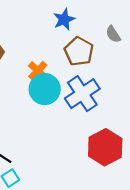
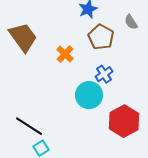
cyan circle: (45, 89) -> (89, 95), moved
blue cross: (82, 94) -> (104, 74), size x0.6

